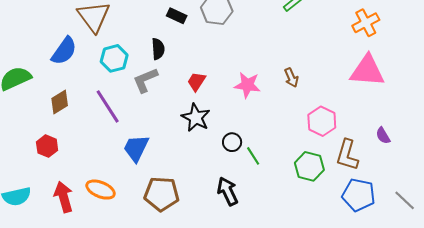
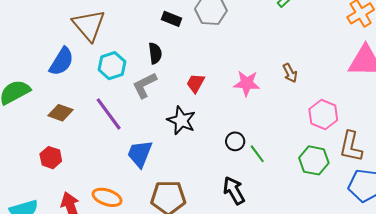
brown diamond: (60, 102) -> (60, 113), turned 55
black star: (196, 118) -> (181, 120), moved

